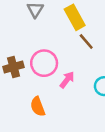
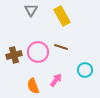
brown line: (86, 41) -> (61, 47), moved, turned -32
pink arrow: (67, 80) -> (56, 80), moved

